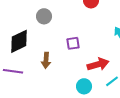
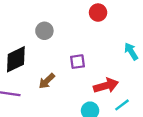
brown arrow: (46, 60) -> (47, 81), turned 42

